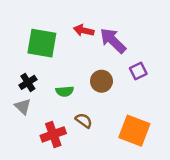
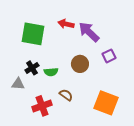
black cross: (28, 82) -> (32, 68), moved
gray triangle: (23, 107) -> (18, 84), turned -40

